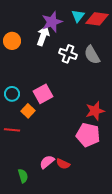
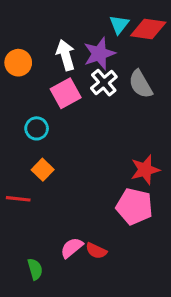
purple star: (52, 22) -> (99, 54), moved
white arrow: (43, 36) -> (66, 55), turned -36
white cross: (68, 54) -> (104, 83), turned 30
cyan circle: (12, 94) -> (37, 128), moved
pink square: (43, 94) -> (66, 93), moved

